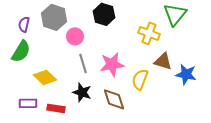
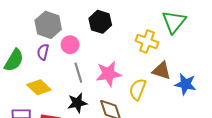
purple semicircle: (24, 24) -> (43, 52), moved
black star: (82, 92) -> (77, 103), turned -30

